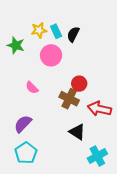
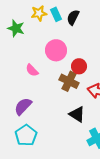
pink circle: (51, 55) -> (56, 50), moved

